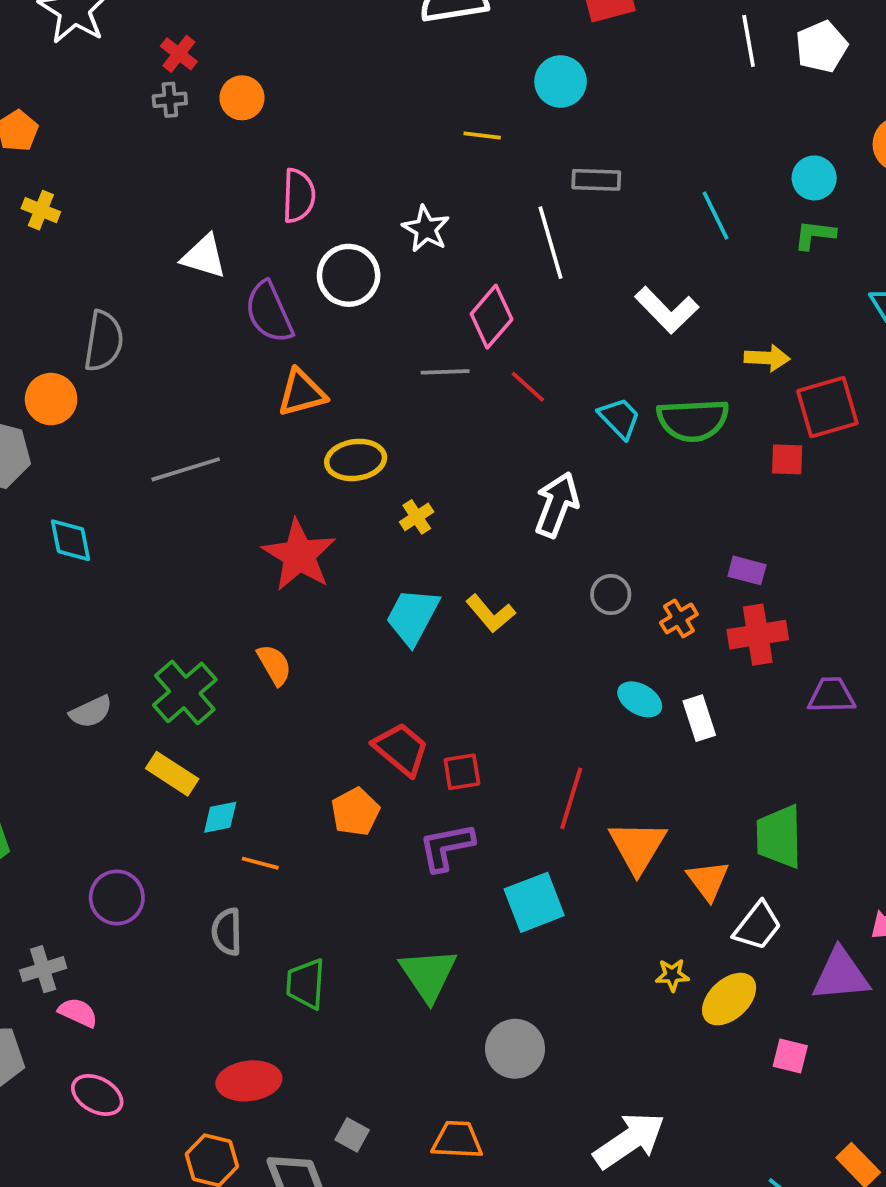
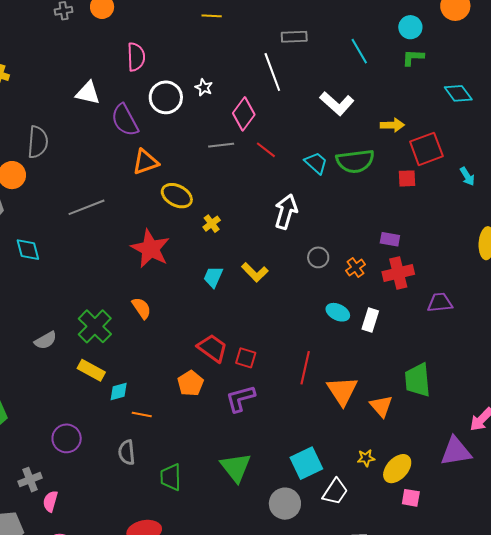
yellow line: (482, 135) -> (212, 16), moved
white star: (426, 229) -> (204, 87), moved, size x0.7
yellow ellipse: (356, 460) -> (177, 196), turned 40
cyan trapezoid: (412, 616) -> (213, 277), size x0.7
white rectangle: (699, 718) -> (370, 320), turned 40
red square: (462, 772) -> (246, 358), turned 30
cyan square: (534, 902) -> (306, 463), moved
white trapezoid: (758, 926) -> (335, 492), moved
pink semicircle: (78, 1012) -> (50, 501), turned -95
pink square: (790, 1056) -> (411, 498), moved

